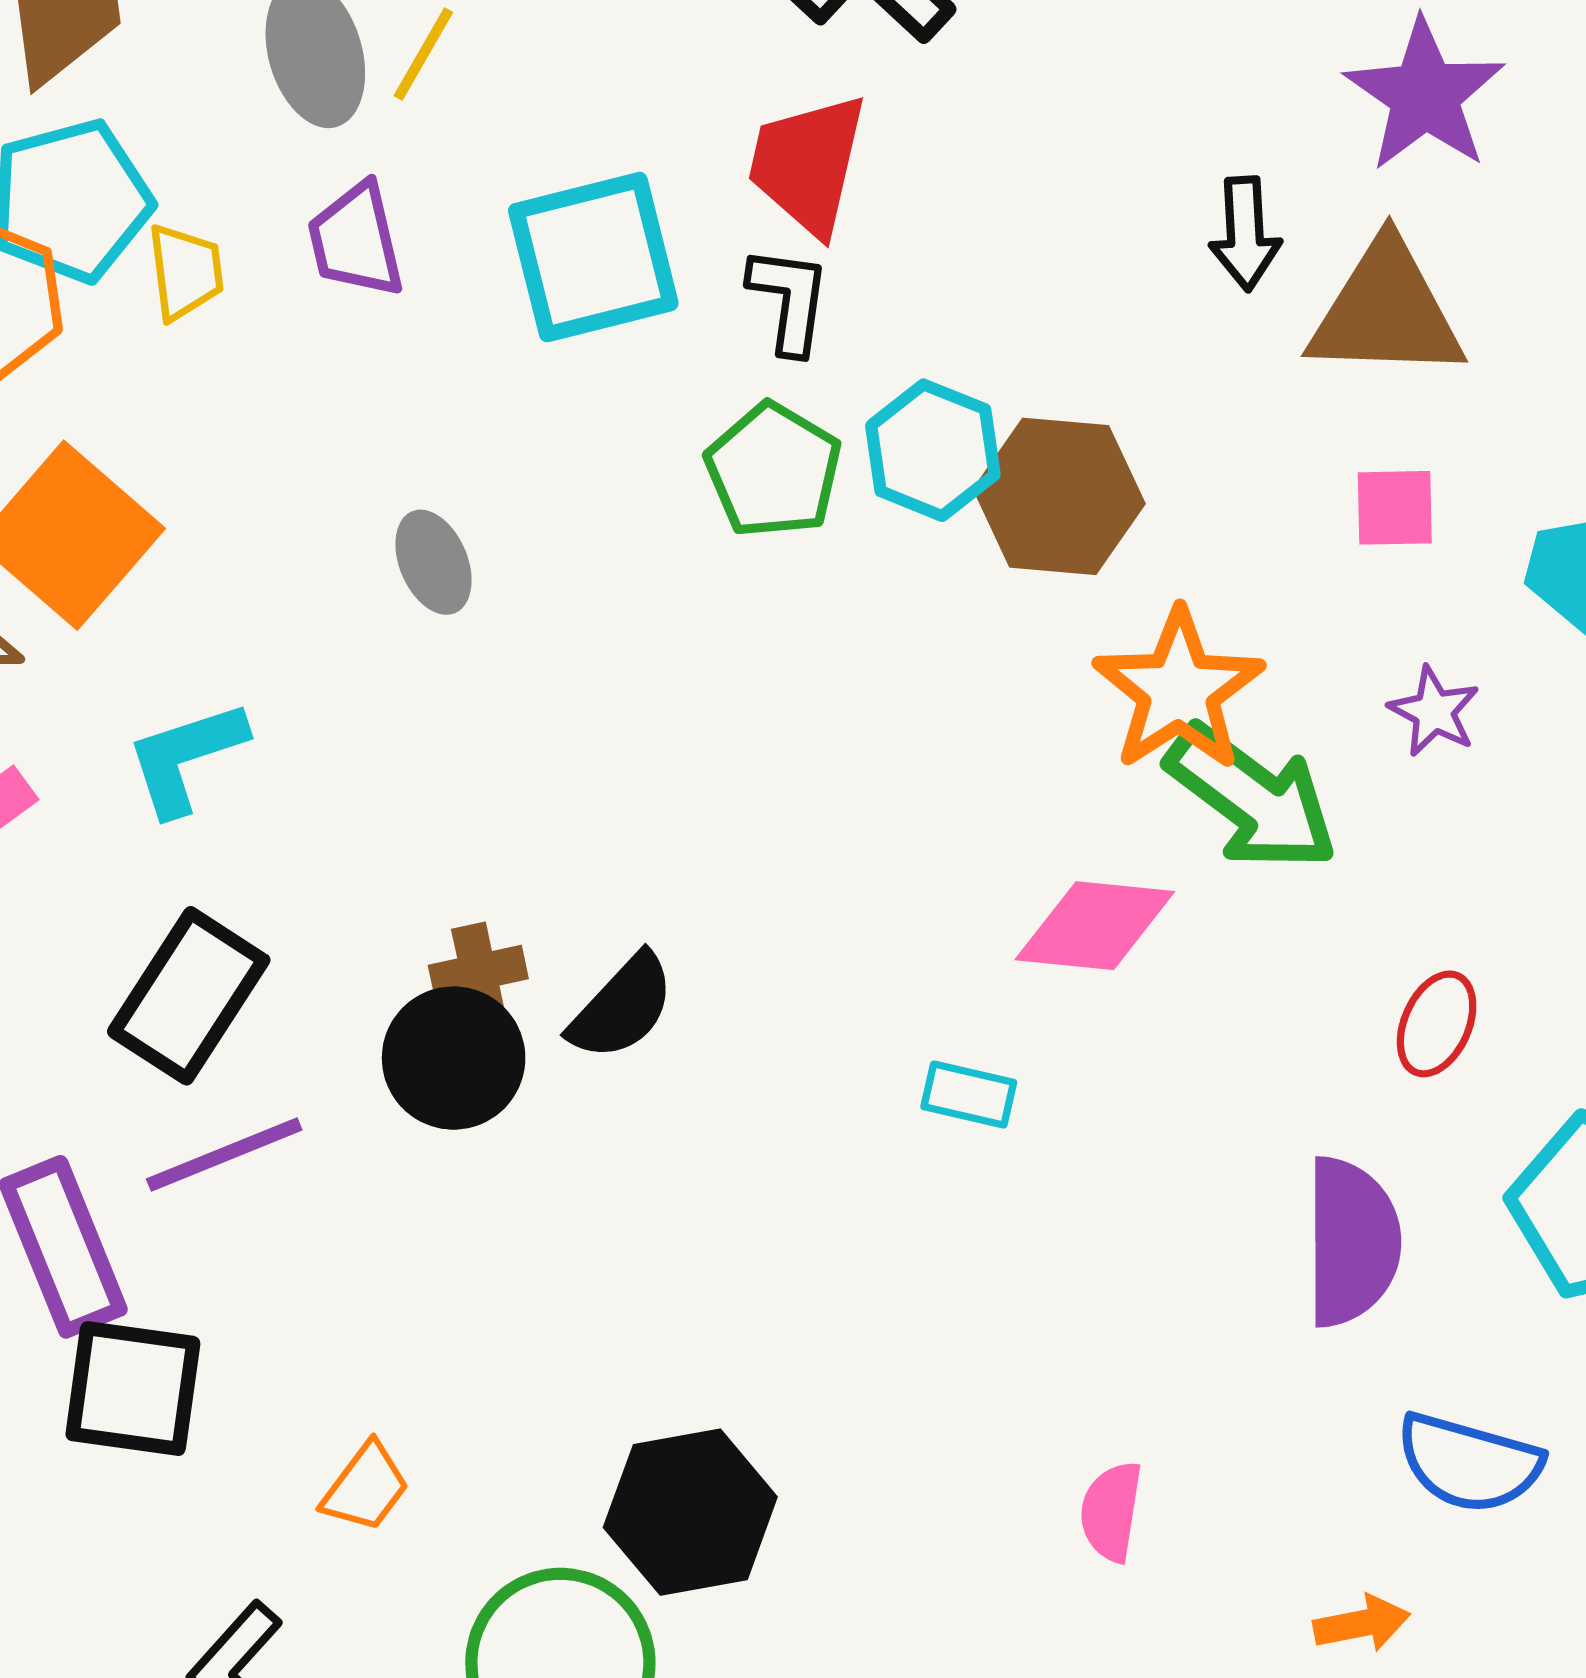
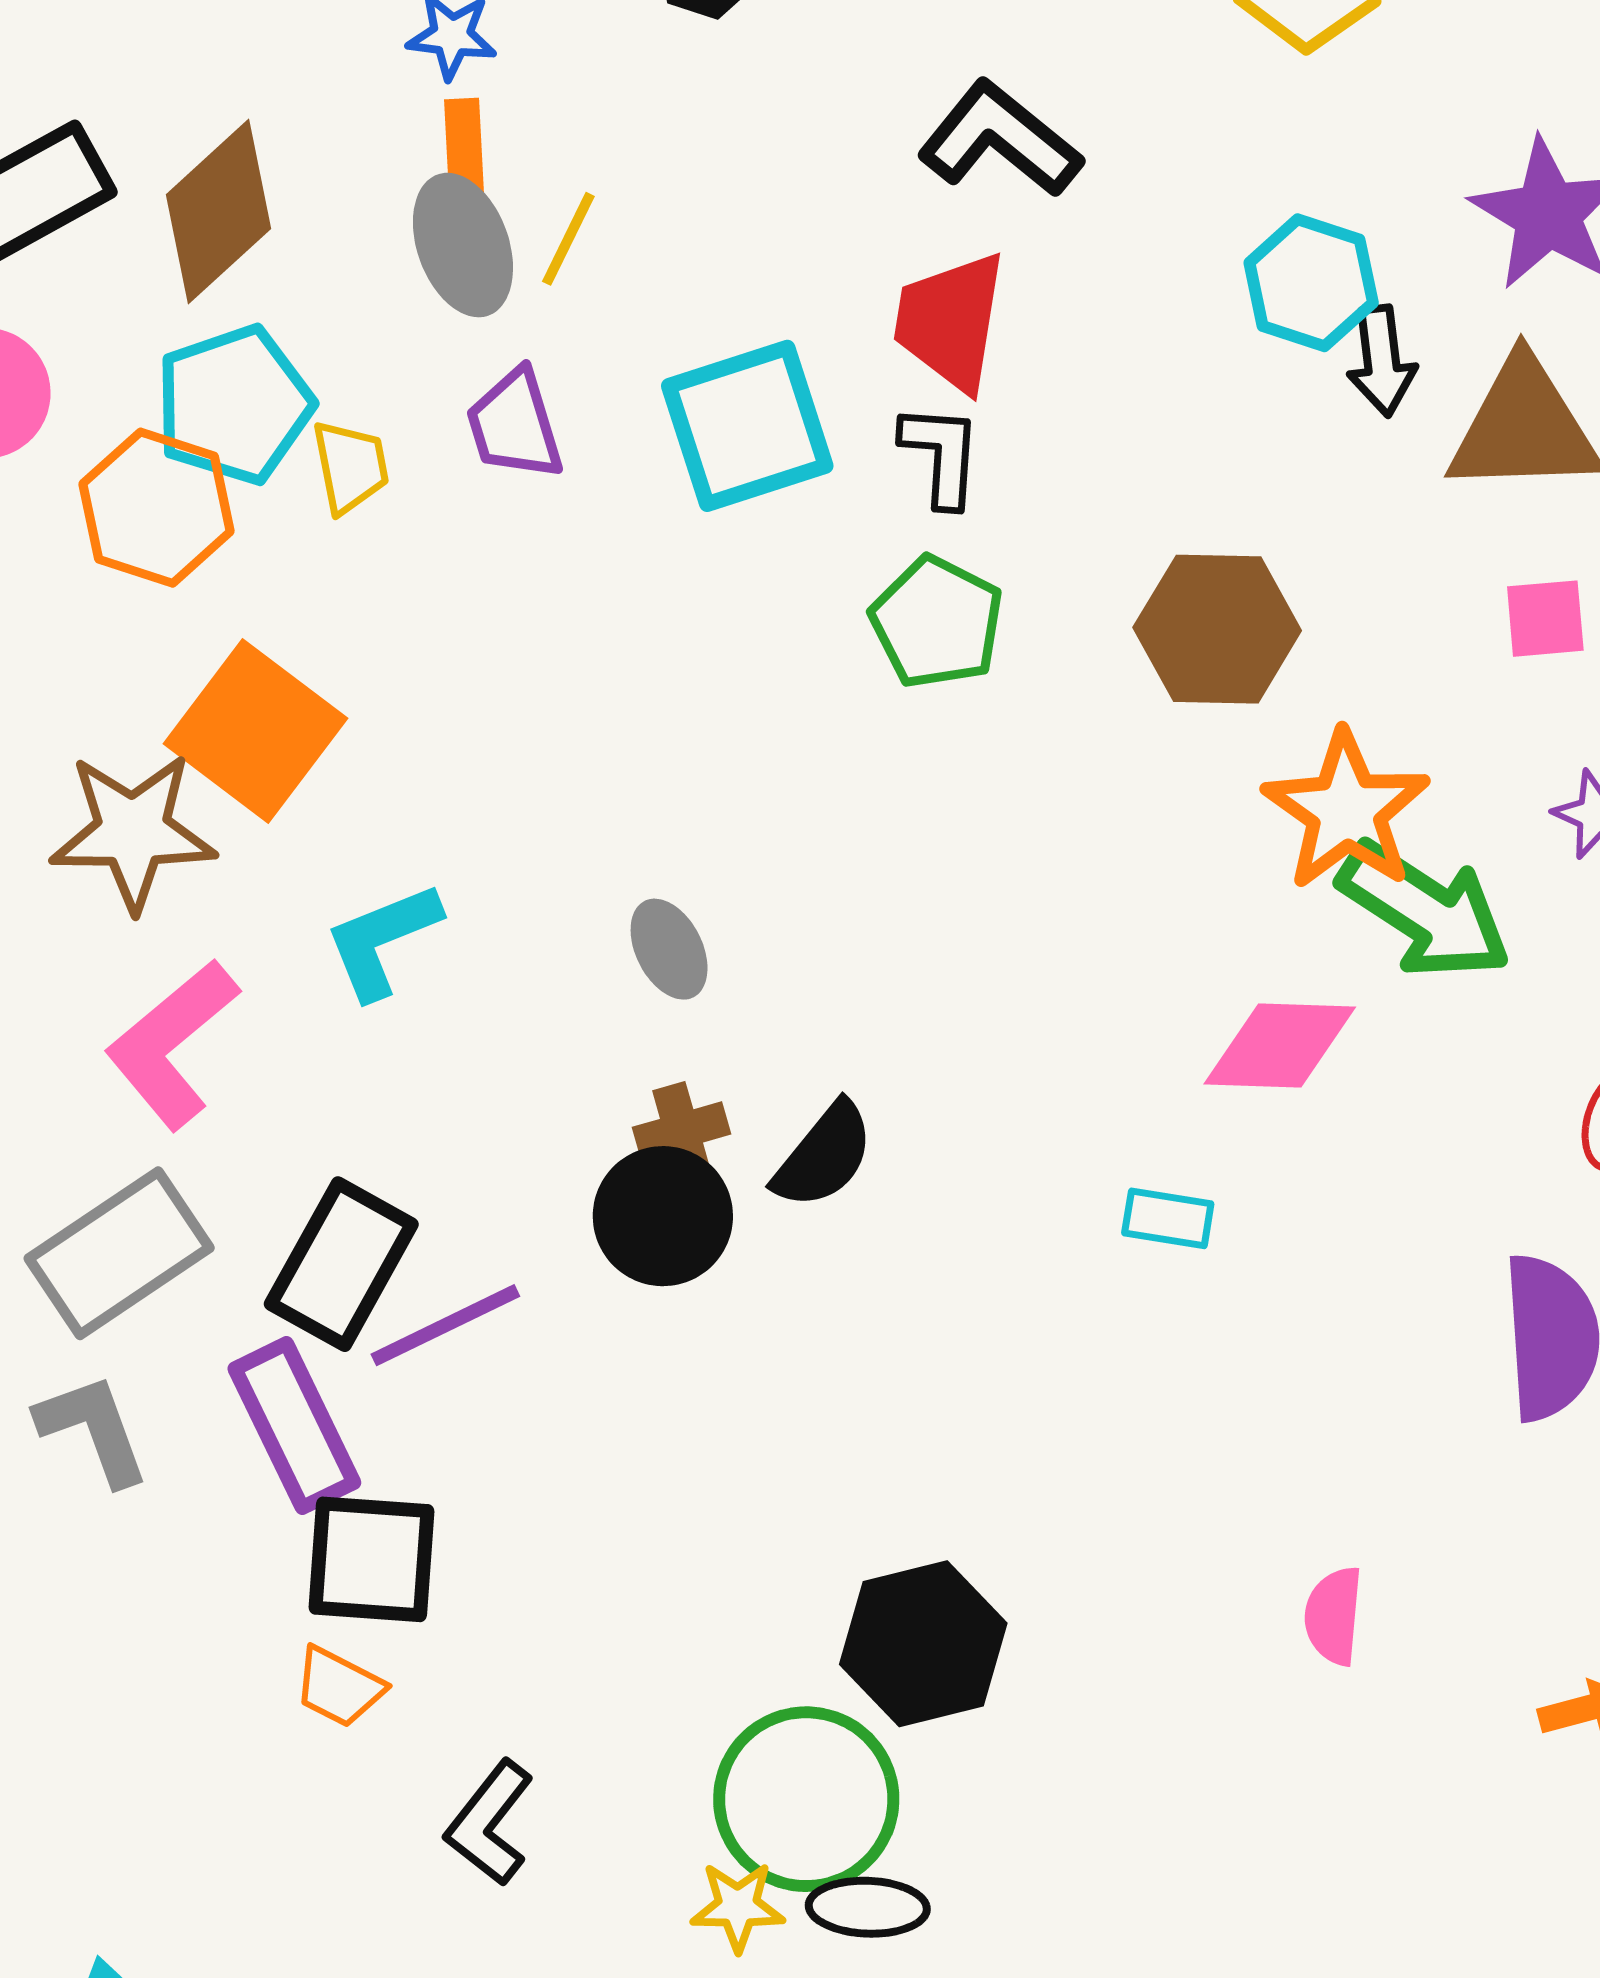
cyan hexagon: (933, 450) -> (1311, 283), moved
gray ellipse: (433, 562) -> (669, 949), moved
black rectangle: (189, 996) -> (341, 1264), moved
orange trapezoid: (366, 1487) -> (339, 1687), moved, turned 84

